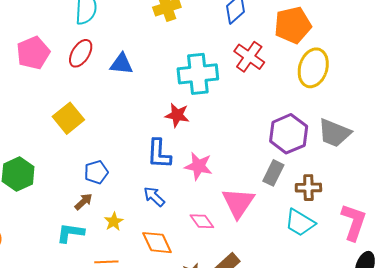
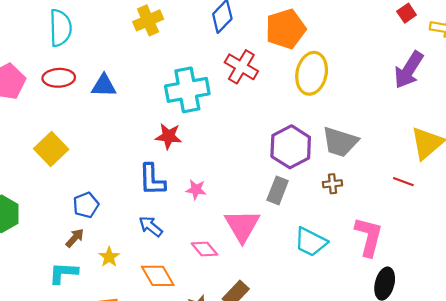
red ellipse: (81, 53) -> (59, 78), turned 60
pink star: (198, 166) -> (196, 190), size x0.7
brown cross: (308, 188) -> (332, 184), moved, size x0.7

